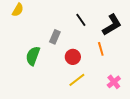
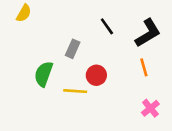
orange line: (101, 49) -> (144, 67), moved
yellow line: (77, 80) -> (75, 91), moved, turned 42

